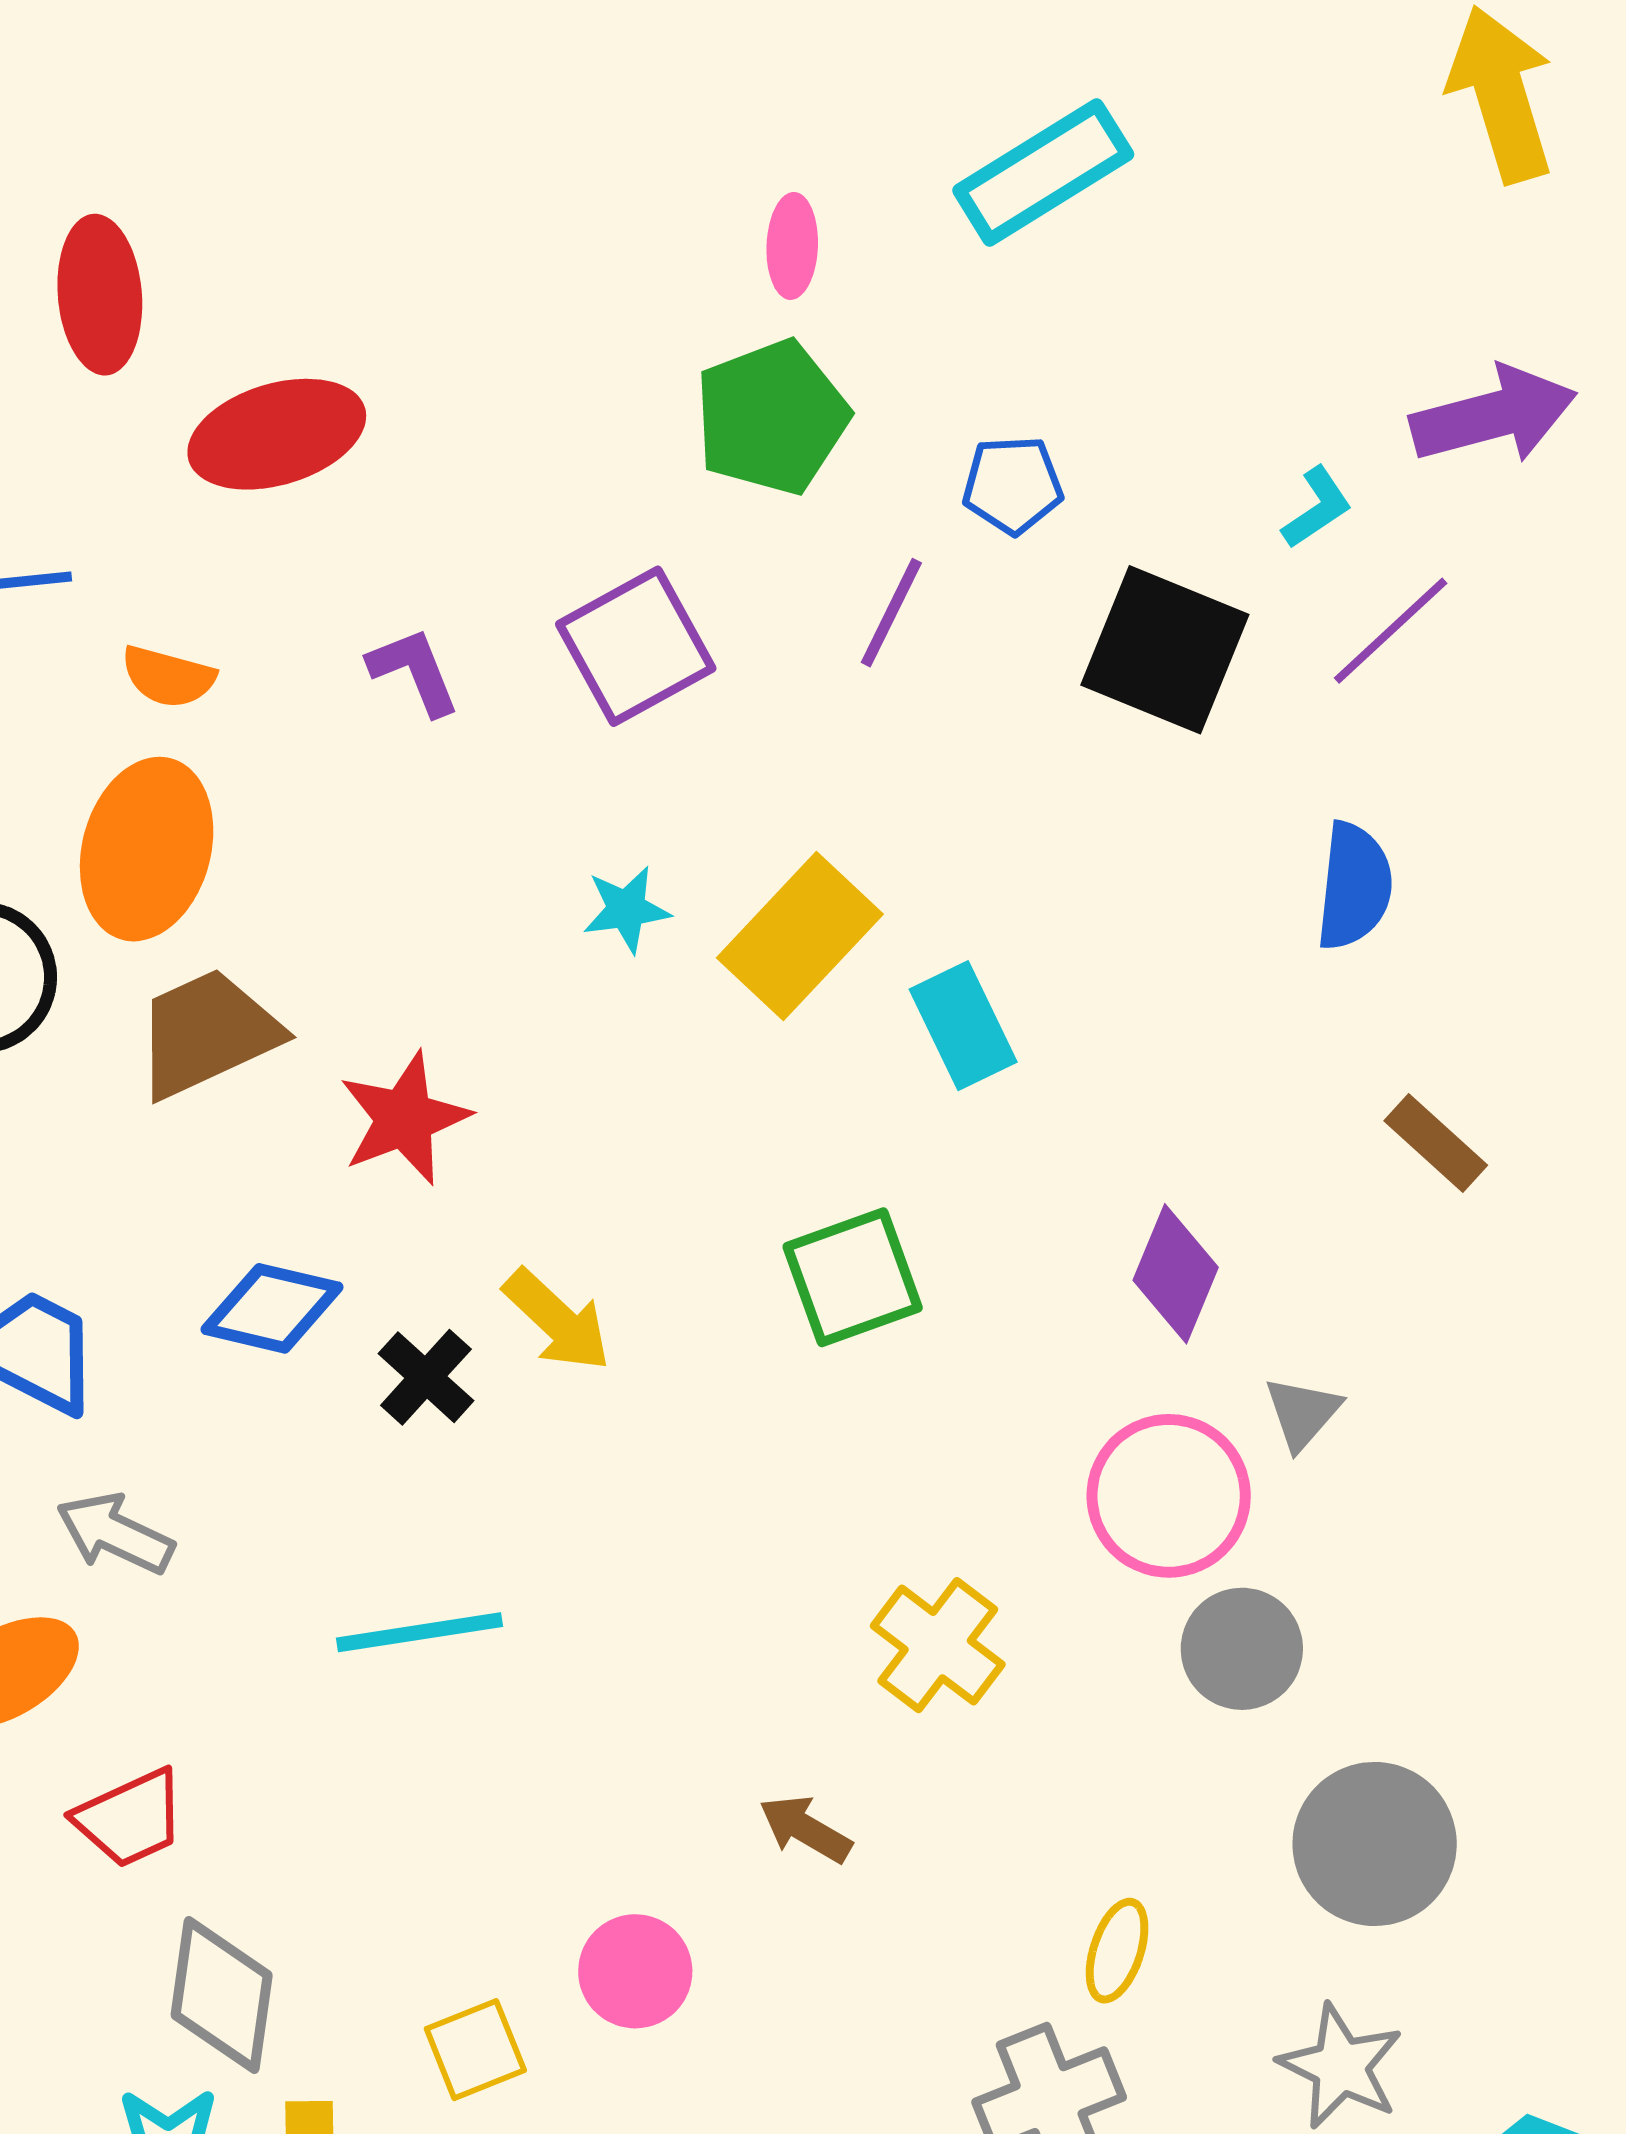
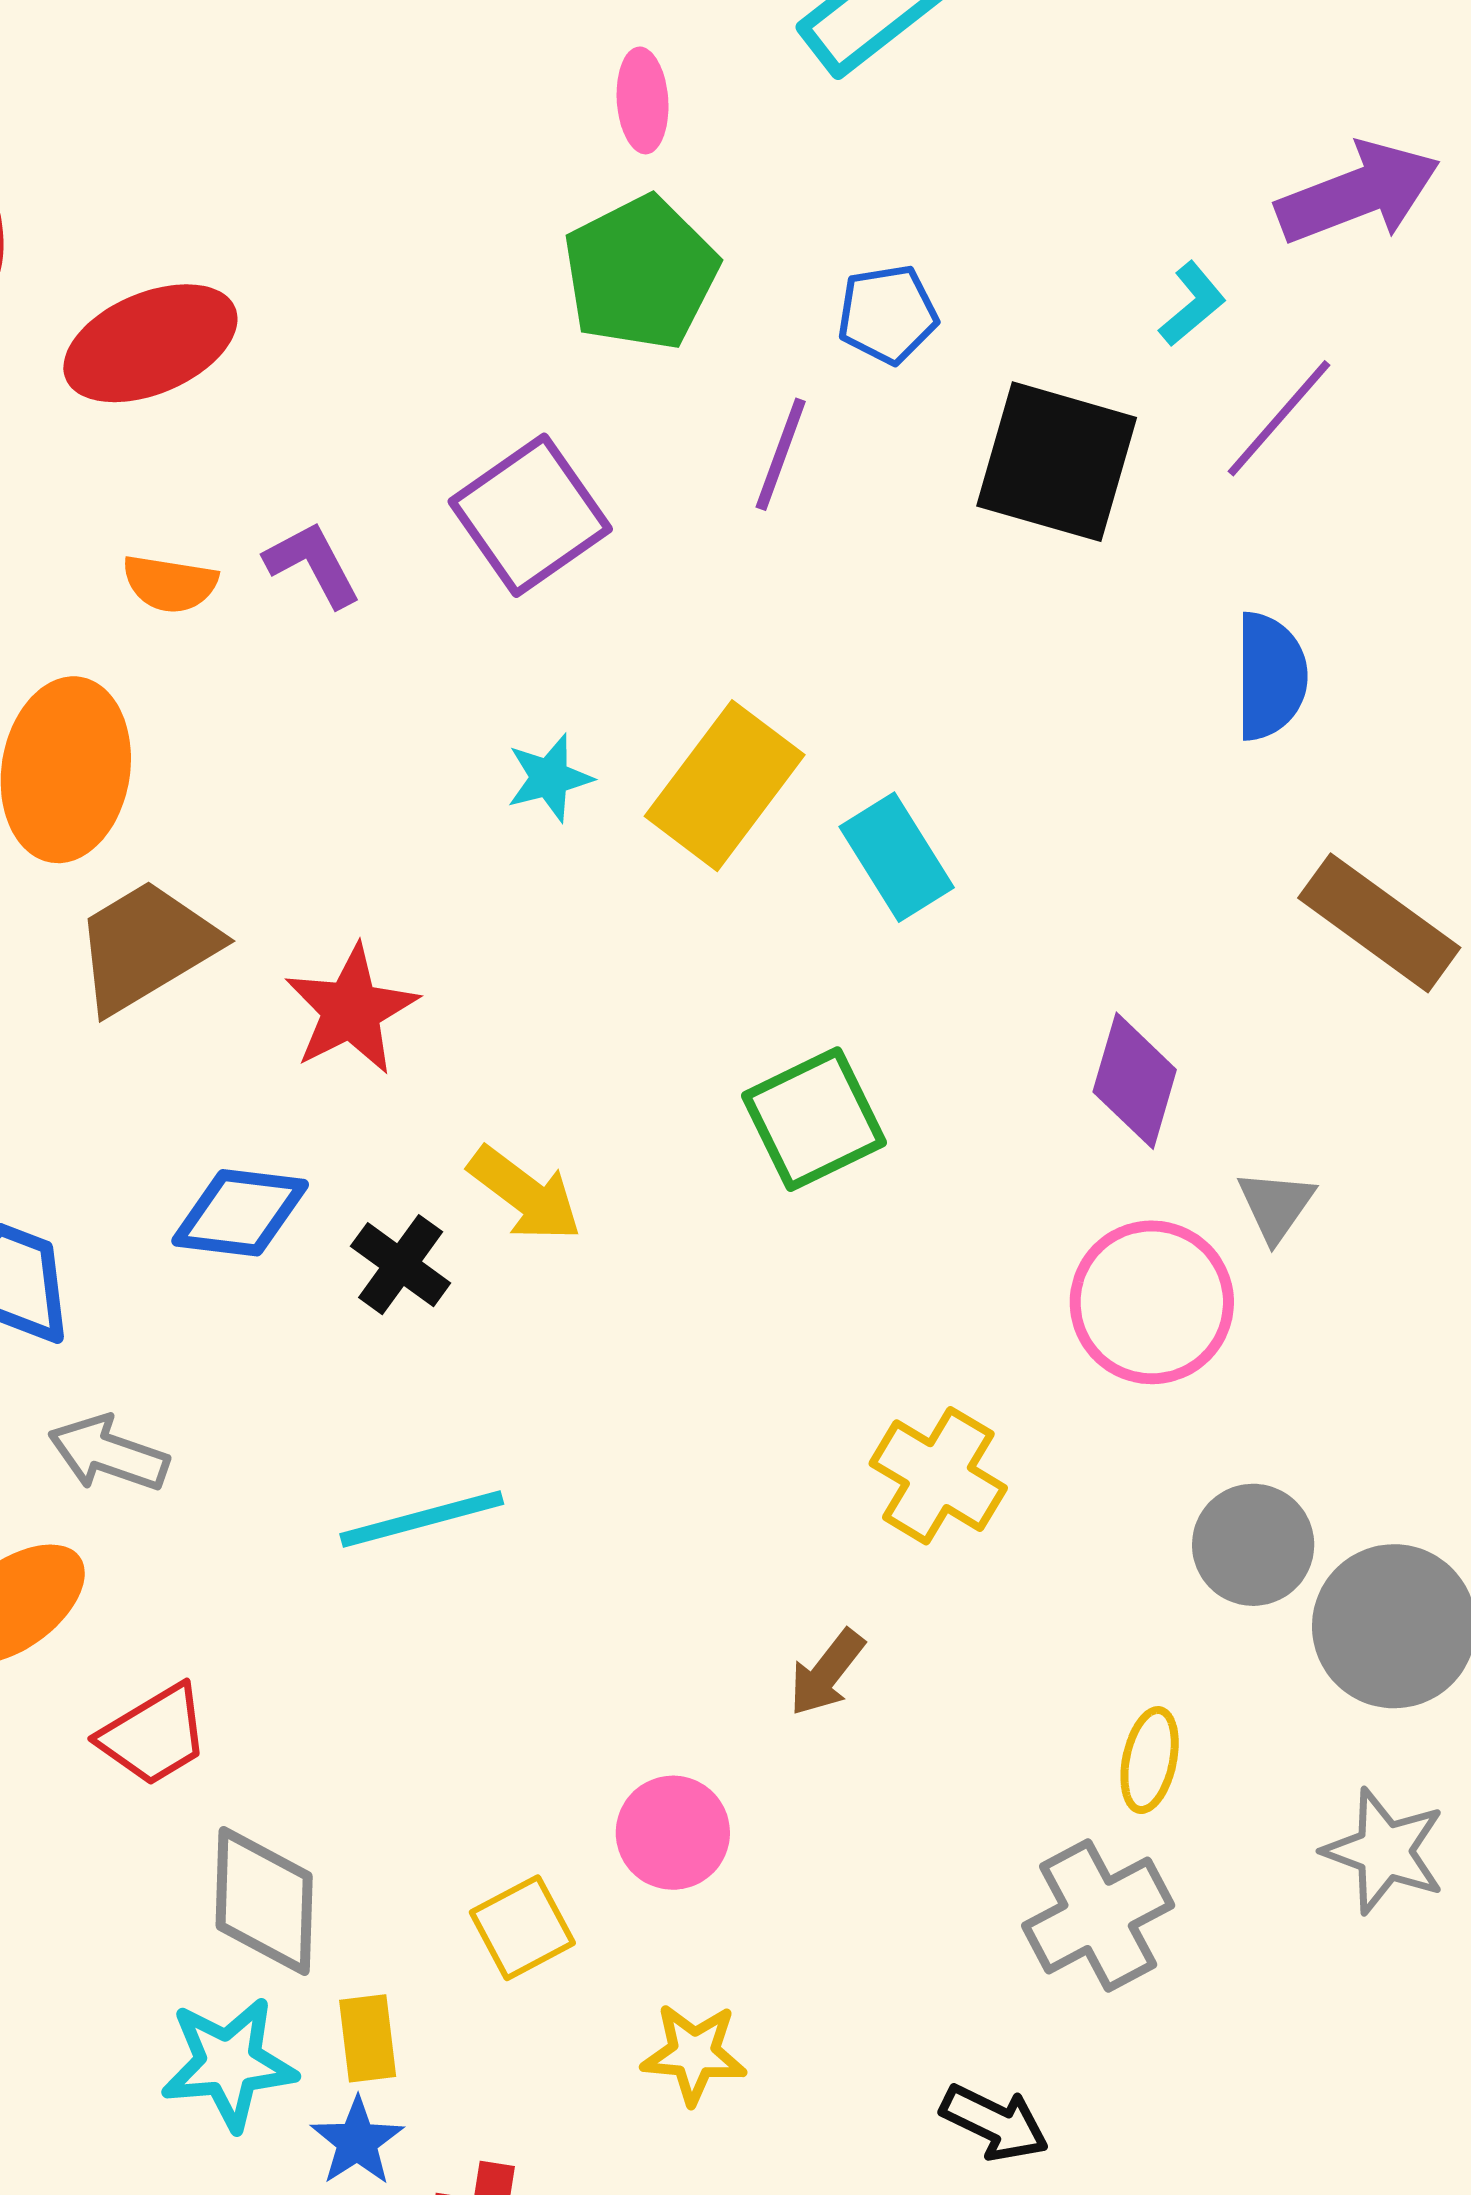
orange semicircle: (168, 677) -> (170, 584), moved
brown rectangle: (1436, 1143) -> (1379, 923), size x1.5
gray circle: (1242, 1649) -> (1253, 1545), moved
brown arrow: (805, 1829) -> (827, 1673), turned -76

